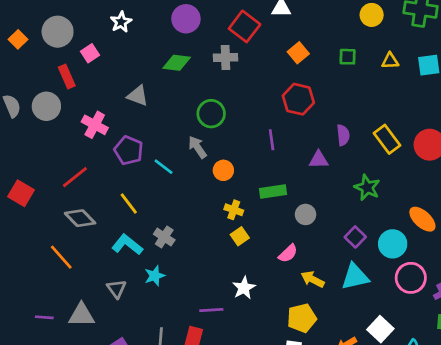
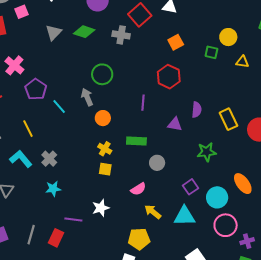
yellow circle: (372, 15) -> (228, 37), moved
gray triangle: (138, 96) -> (54, 33), moved, turned 42
green star: (367, 188) -> (207, 152), turned 30
yellow square: (240, 236) -> (105, 169), turned 32
cyan star: (155, 276) -> (53, 189), moved

